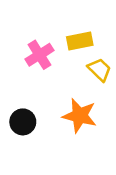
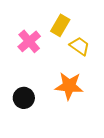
yellow rectangle: (80, 41) -> (60, 25), turned -40

